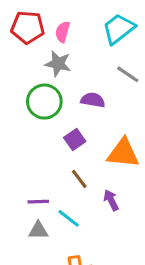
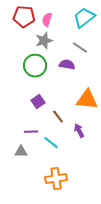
gray star: (58, 64) -> (44, 41), turned -30
gray line: (128, 74) -> (80, 48), moved
purple square: (75, 139) -> (38, 102), moved
gray triangle: (38, 230) -> (21, 152), moved

